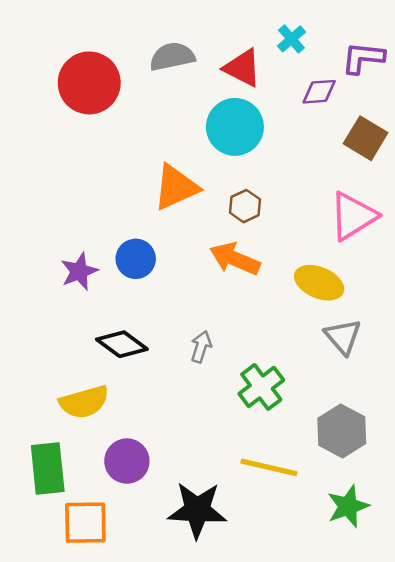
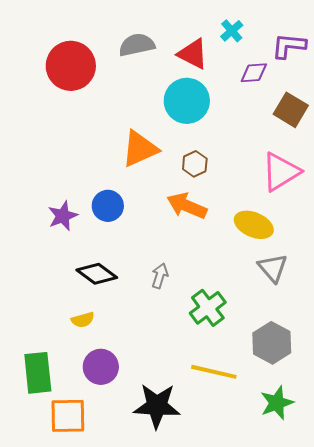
yellow semicircle: (84, 402) -> (83, 320), moved, size x0.6

